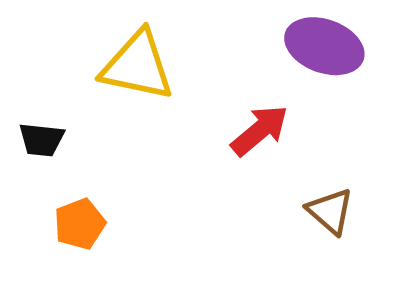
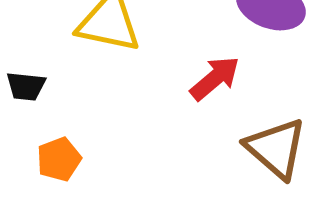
brown triangle: (330, 211) -> (276, 148), size x1.5

